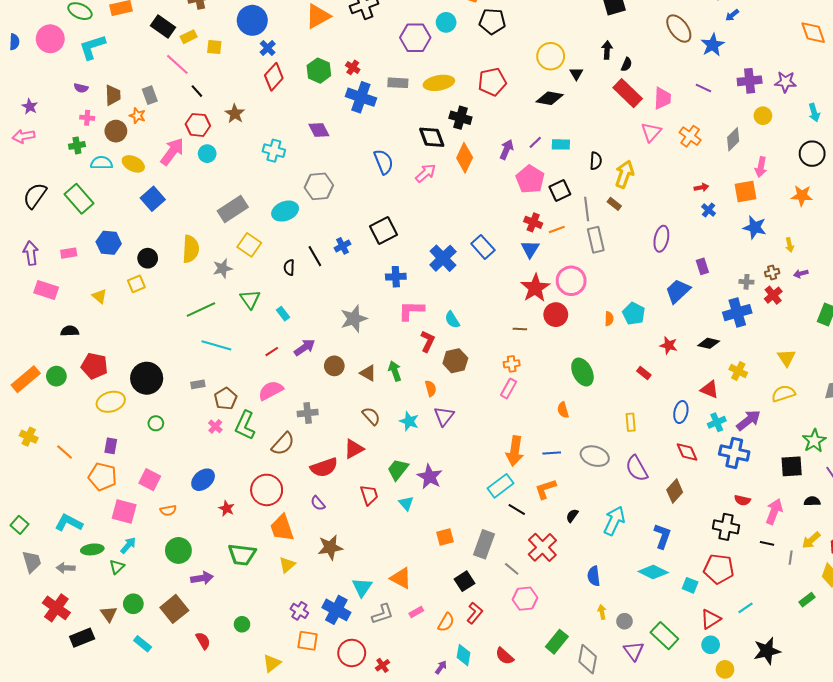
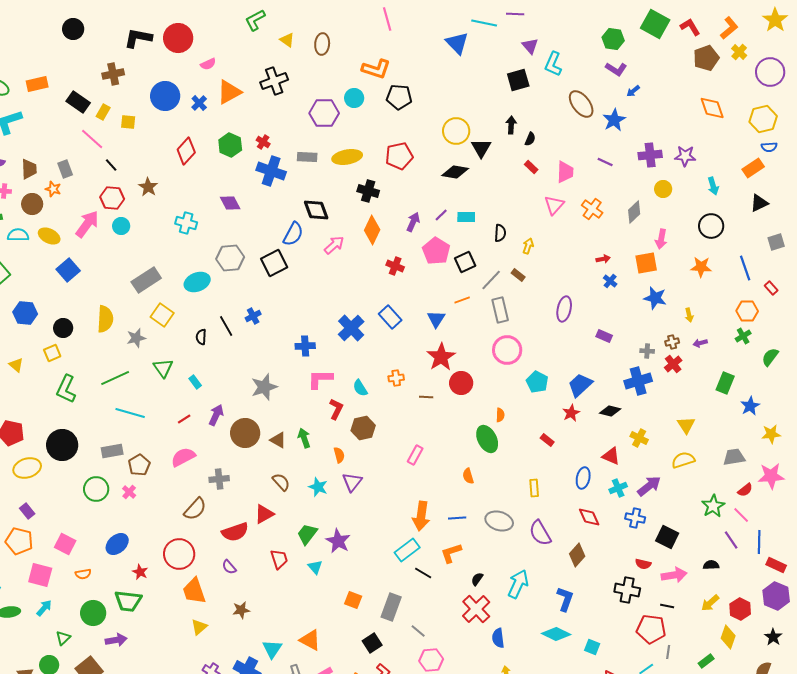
yellow rectangle: (189, 37) -> (103, 112), turned -35
blue cross: (268, 48) -> (199, 103), moved
black triangle: (576, 74) -> (481, 148), size x1.5
red rectangle: (628, 93) -> (531, 167), size x0.5
black diamond: (432, 137) -> (316, 210), moved
blue semicircle: (384, 162) -> (293, 234), turned 50
yellow arrow: (624, 174) -> (528, 246), size x0.6
gray line: (587, 209) -> (491, 280), turned 50
red cross: (533, 222) -> (395, 266), moved
black square: (384, 231) -> (274, 263), moved
purple rectangle: (702, 266) -> (604, 336), turned -49
pink circle: (571, 281) -> (507, 350), moved
blue trapezoid: (678, 291) -> (580, 385), moved
orange semicircle: (609, 319) -> (500, 415), moved
red star: (669, 345) -> (571, 413), turned 30
purple arrow: (305, 347) -> (216, 415), turned -30
orange cross: (512, 364) -> (396, 378), moved
brown circle: (334, 366) -> (245, 433), size x1.5
gray rectangle: (198, 384) -> (112, 451), size x1.5
green circle: (156, 423) -> (96, 489), moved, size x1.6
green L-shape: (245, 425) -> (66, 389), moved
purple rectangle: (111, 446) -> (27, 511), turned -49
blue cross: (734, 453) -> (635, 518), size x0.7
black square: (792, 466) -> (667, 537), moved, turned 30
pink arrow: (774, 511) -> (674, 575), turned 60
orange square: (445, 537) -> (353, 600), turned 36
brown star: (330, 547) -> (241, 610), size x0.7
red cross: (542, 547) -> (476, 609), moved
green trapezoid: (242, 555) -> (128, 601), moved
gray line: (791, 558) -> (668, 652), moved
green triangle: (117, 567) -> (63, 638), moved
red pentagon: (719, 569) -> (651, 629), moved

